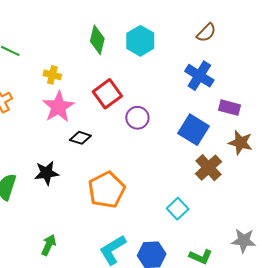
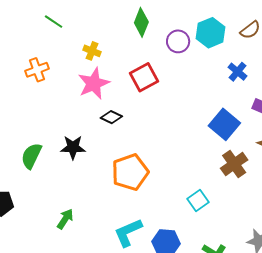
cyan hexagon: (140, 41) -> (211, 33), moved
blue cross: (199, 76) -> (238, 72), size x0.7
purple circle: (137, 118) -> (178, 41), moved

